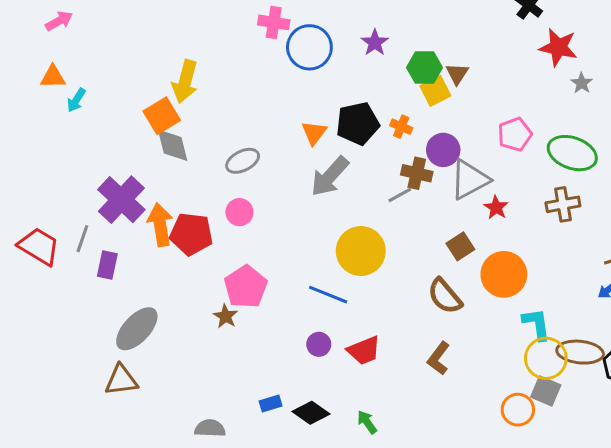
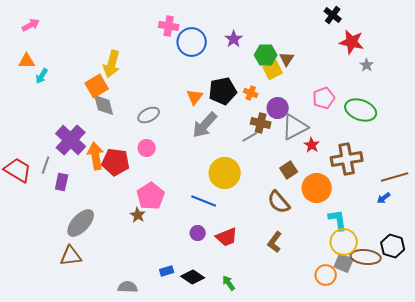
brown cross: (563, 204) -> (347, 159), moved, size x1.4
brown ellipse: (580, 352) -> (366, 257), moved

